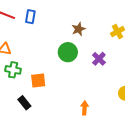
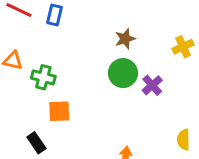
green circle: (68, 52) -> (123, 73), moved
green cross: (13, 70) -> (43, 77), moved

